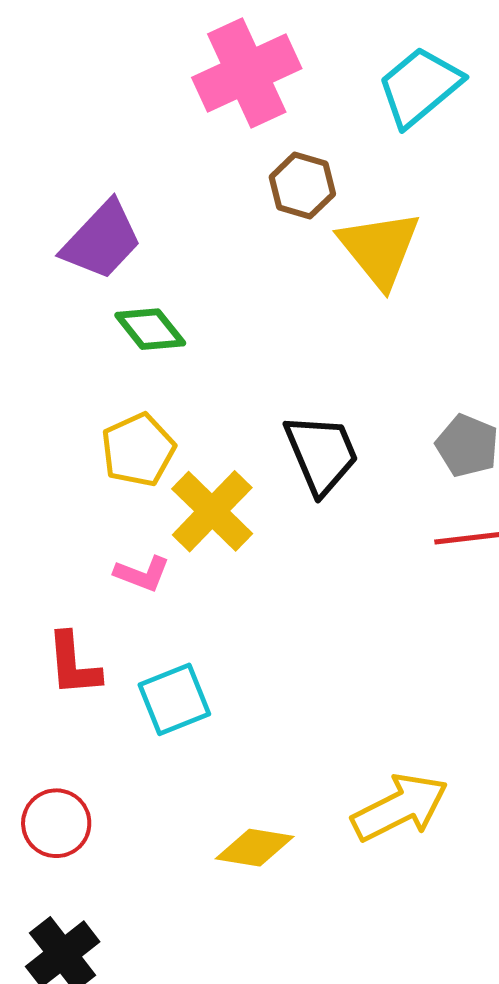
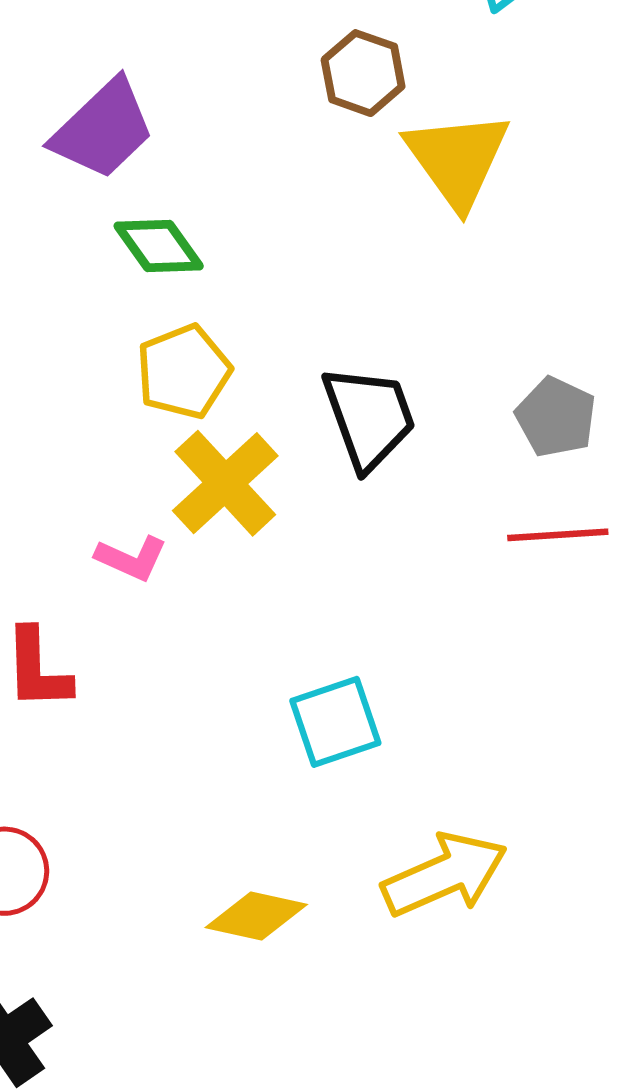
yellow pentagon: (138, 450) -> (184, 372), moved
cyan square: (174, 699) -> (335, 722), moved

